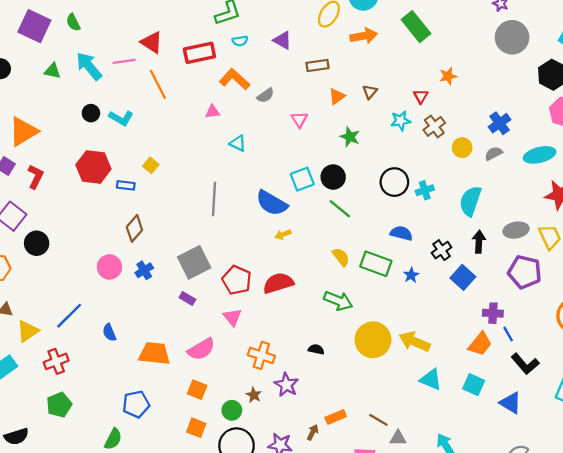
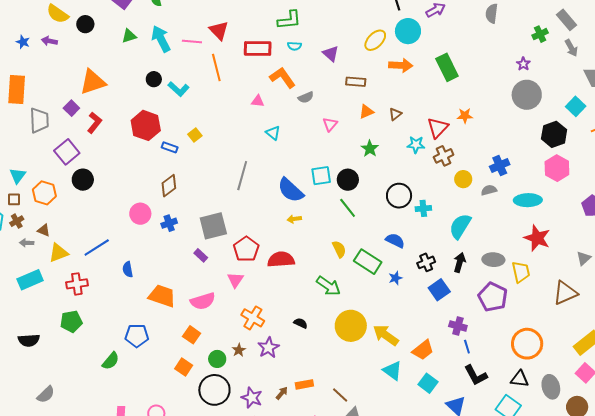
green triangle: (52, 71) -> (129, 36), turned -42
red triangle: (421, 96) -> (438, 128), size x1.6
orange trapezoid: (480, 344) -> (423, 350), moved

